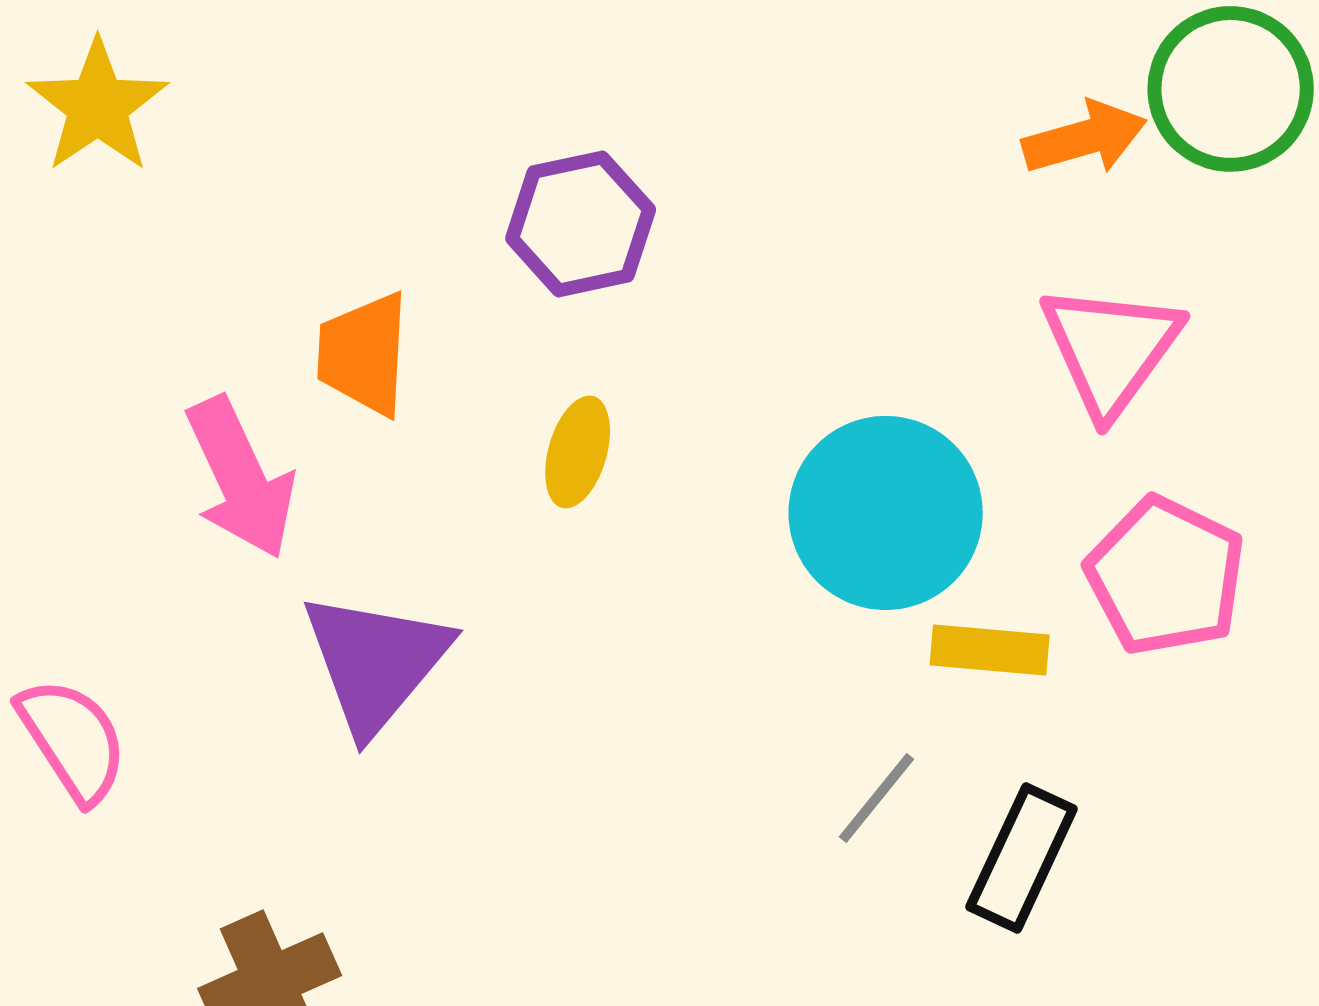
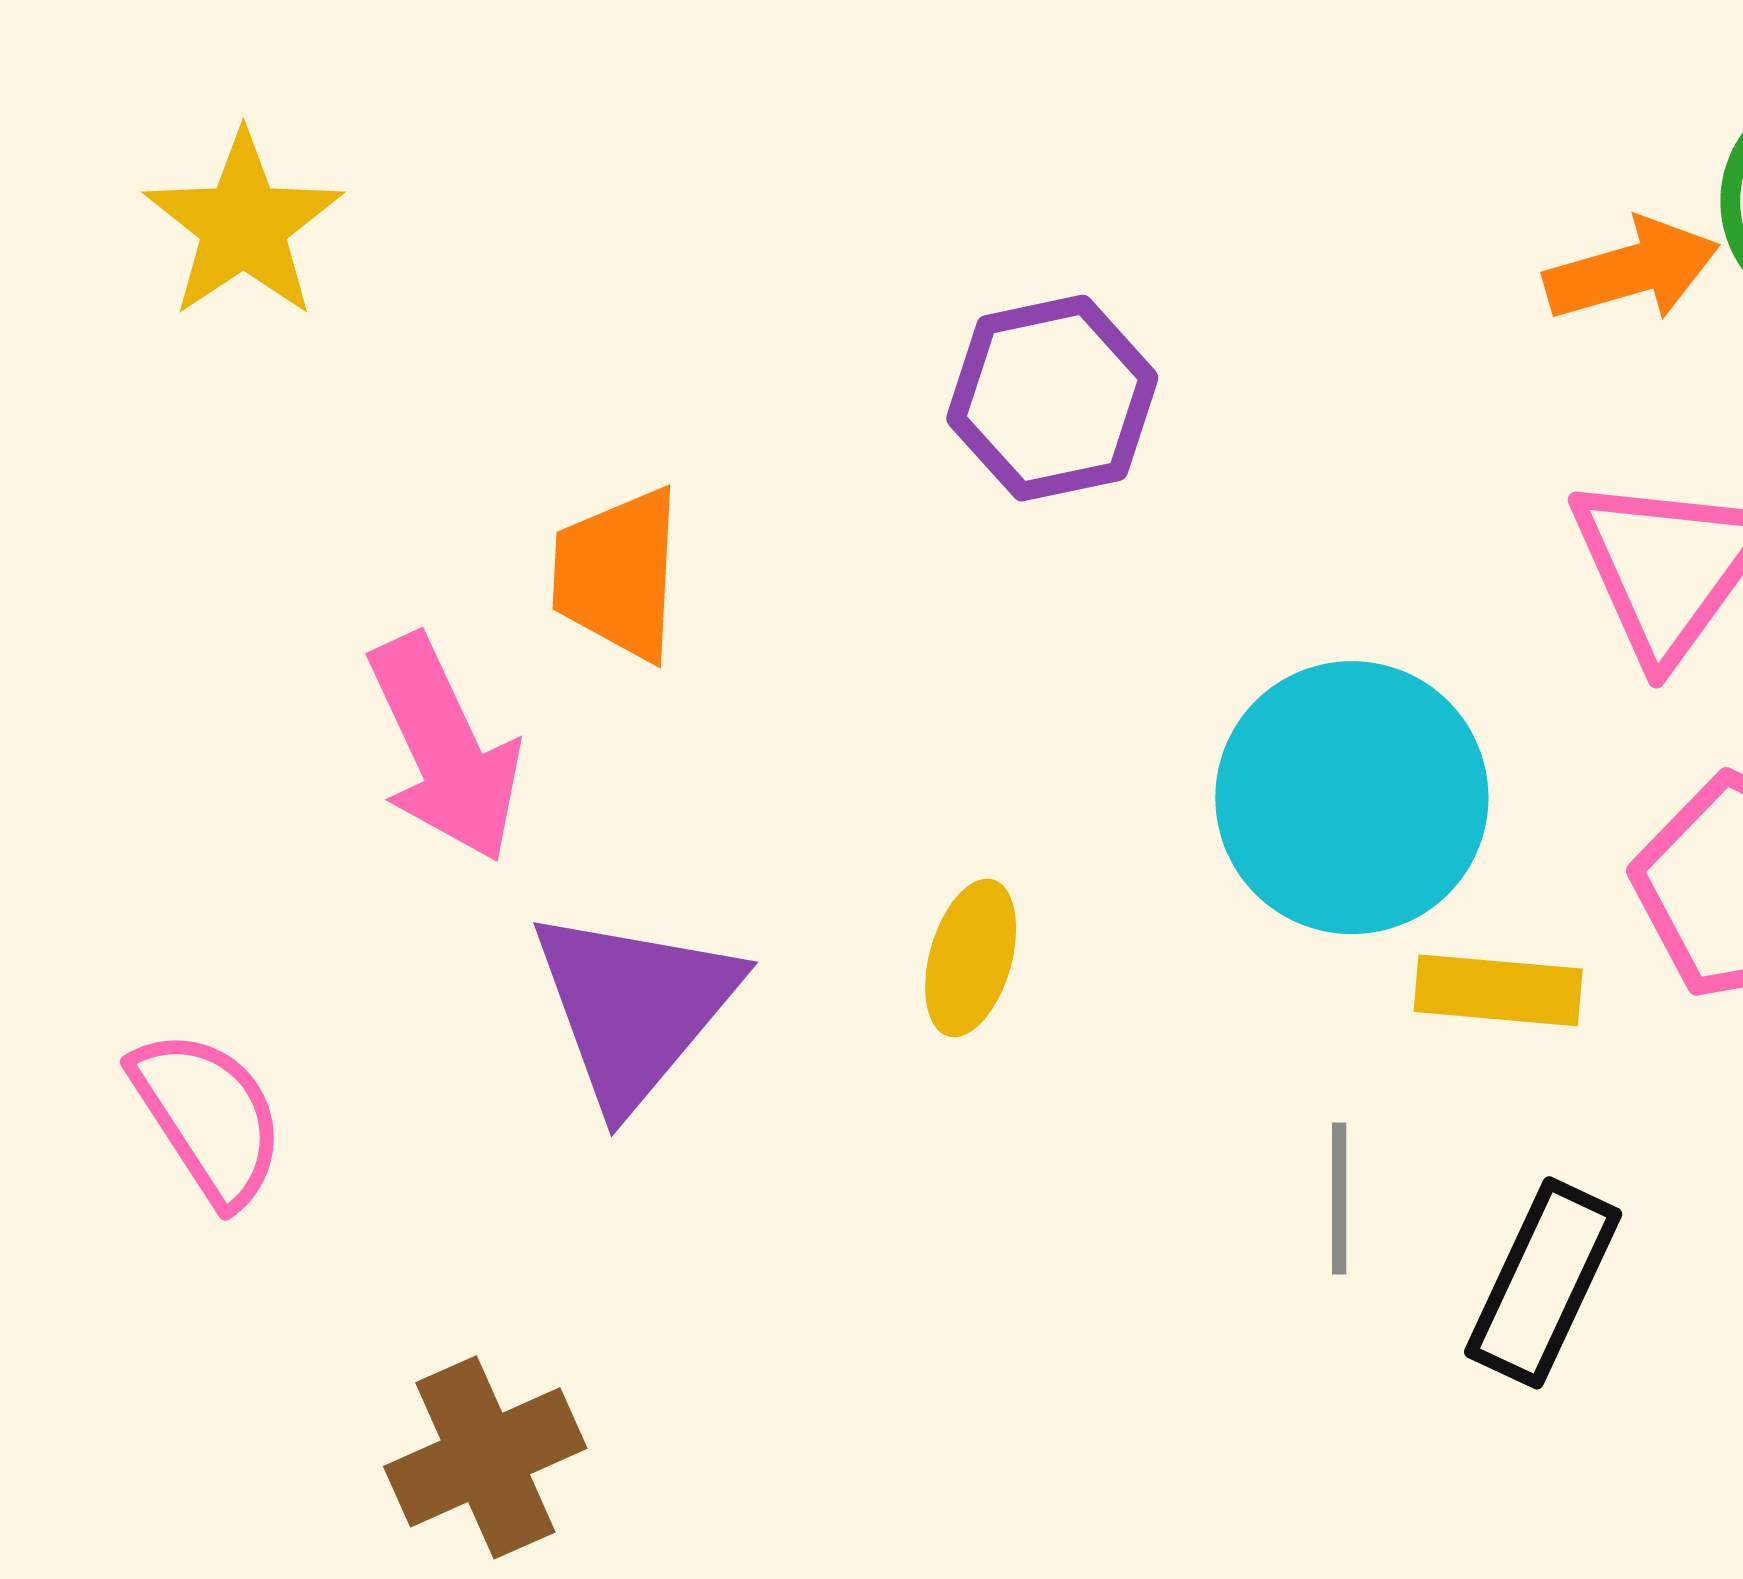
purple hexagon: (581, 224) -> (1052, 398), moved
yellow ellipse: (578, 452) -> (971, 958), moved
gray line: (877, 798) -> (1339, 1199), turned -39

